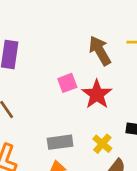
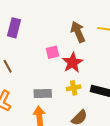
yellow cross: (102, 144) -> (74, 88), moved, turned 32

